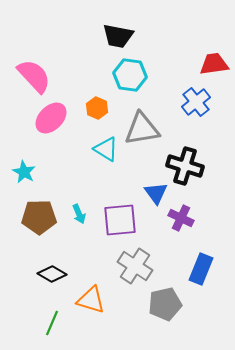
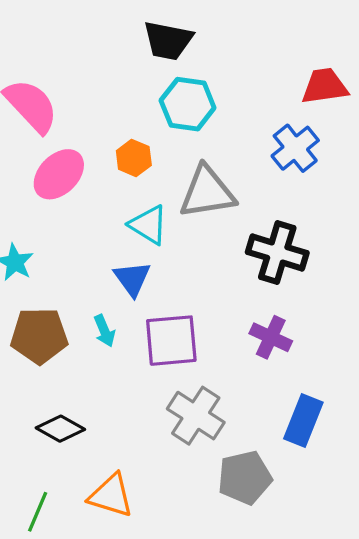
blue triangle: (156, 193) -> (132, 279), moved
orange triangle: (91, 300) -> (111, 495), moved
green line: (52, 323) -> (38, 512), moved

